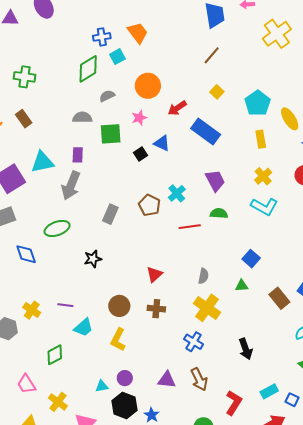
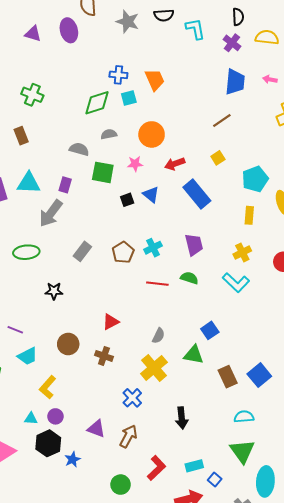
green triangle: (242, 286) -> (194, 355), size x1.5
yellow L-shape: (118, 340) -> (48, 387), moved
brown arrow: (199, 379) -> (128, 436), turned -140

